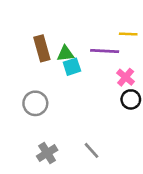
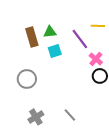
purple line: (105, 51) -> (80, 39), turned 50
green triangle: (65, 54) -> (50, 32), moved

